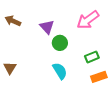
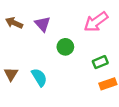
purple triangle: (47, 27) -> (42, 24), moved
cyan semicircle: (60, 71) -> (39, 77), moved

